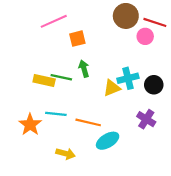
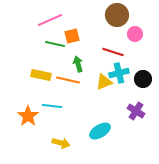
red line: (155, 22) -> (113, 52), moved
green line: (61, 77) -> (55, 44), moved
orange line: (88, 122) -> (68, 80), moved

